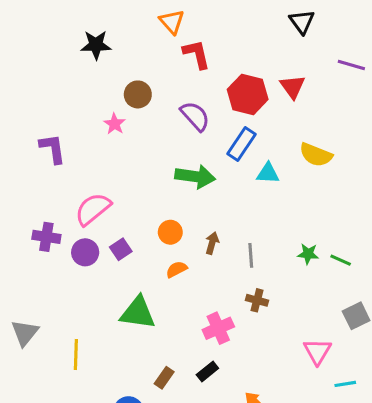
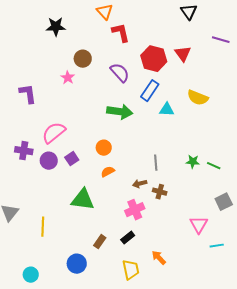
brown arrow: (212, 243) -> (140, 184), moved, turned -120

